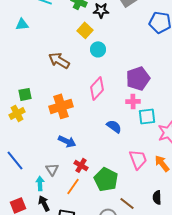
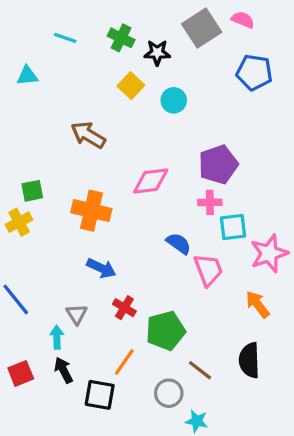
cyan circle: (98, 49) -> (174, 100), moved
pink diamond: (97, 88) -> (151, 181), turned 40
orange cross: (61, 106) -> (91, 211), turned 30
pink trapezoid: (138, 159) -> (208, 270), moved
green pentagon: (106, 179) -> (165, 331), turned 30
orange line: (73, 186) -> (124, 362), moved
black semicircle: (157, 197) -> (249, 360), size x1.5

